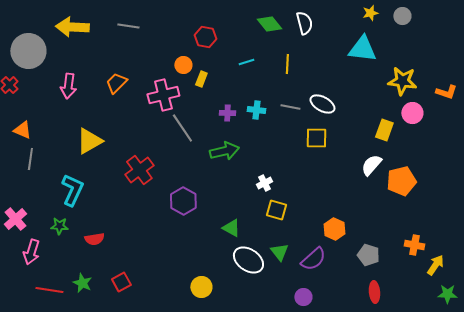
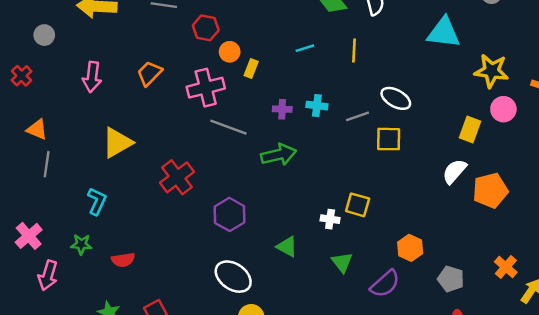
red hexagon: (205, 37) -> (206, 28), moved
gray circle: (28, 51) -> (44, 35), size x0.5
gray line: (290, 107) -> (358, 116), moved, turned -30
gray line: (182, 128) -> (228, 127), turned -36
white cross: (264, 183) -> (330, 219), moved, turned 35
cyan L-shape: (72, 190) -> (97, 201), size x0.7
yellow square: (276, 210) -> (358, 205), moved
orange cross: (414, 245) -> (506, 267), turned 30
green triangle: (279, 252) -> (342, 262), moved
white ellipse: (248, 260) -> (233, 277), moved

